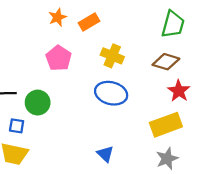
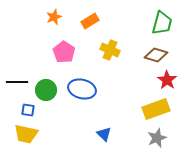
orange star: (57, 17) -> (54, 17), moved
blue ellipse: (111, 93) -> (82, 89), moved

